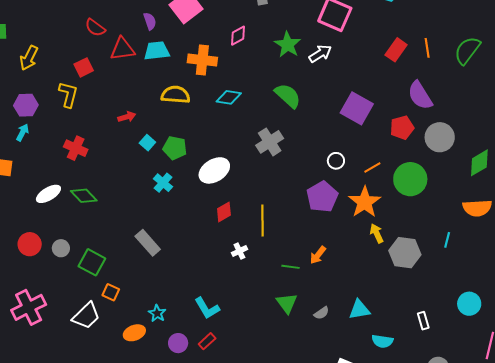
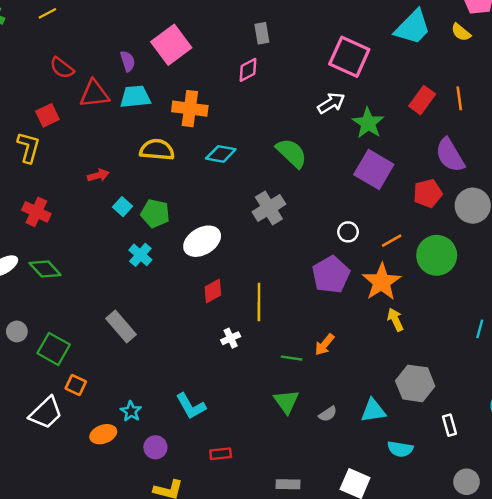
pink diamond: (238, 36) -> (248, 70), moved
green star: (288, 45) -> (368, 123), moved
gray hexagon: (405, 253) -> (415, 383), moved
red rectangle: (207, 341) -> (221, 454), moved, turned 36

